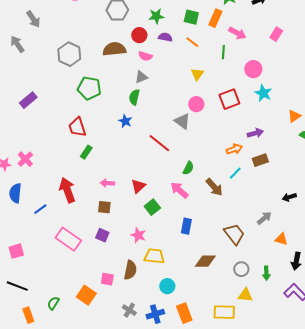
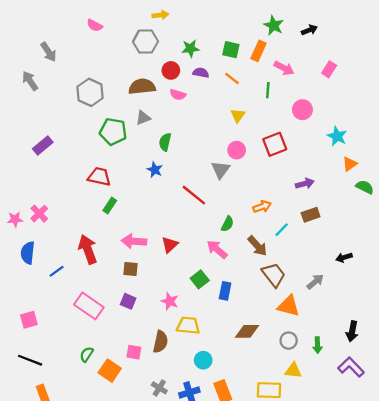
gray triangle: (141, 77) -> (143, 118), moved
cyan star: (263, 93) -> (337, 136), moved
gray triangle: (182, 121) -> (220, 170), turned 30
red trapezoid: (77, 127) -> (99, 177), turned 120
orange arrow: (234, 149) -> (262, 207), moved
pink arrow: (107, 183) -> (134, 241), size x1.5
green square: (152, 207) -> (200, 279), moved
brown trapezoid: (234, 234) -> (274, 275), moved
orange triangle: (281, 239) -> (289, 306), moved, size x1.5
green semicircle: (53, 303) -> (87, 354), moved

